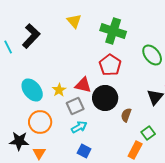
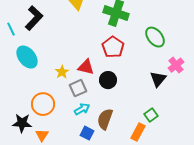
cyan ellipse: (32, 90) -> (27, 57), moved
black circle: (105, 98) -> (108, 80), size x0.7
brown semicircle: (126, 115) -> (105, 119), moved, size x1.5

